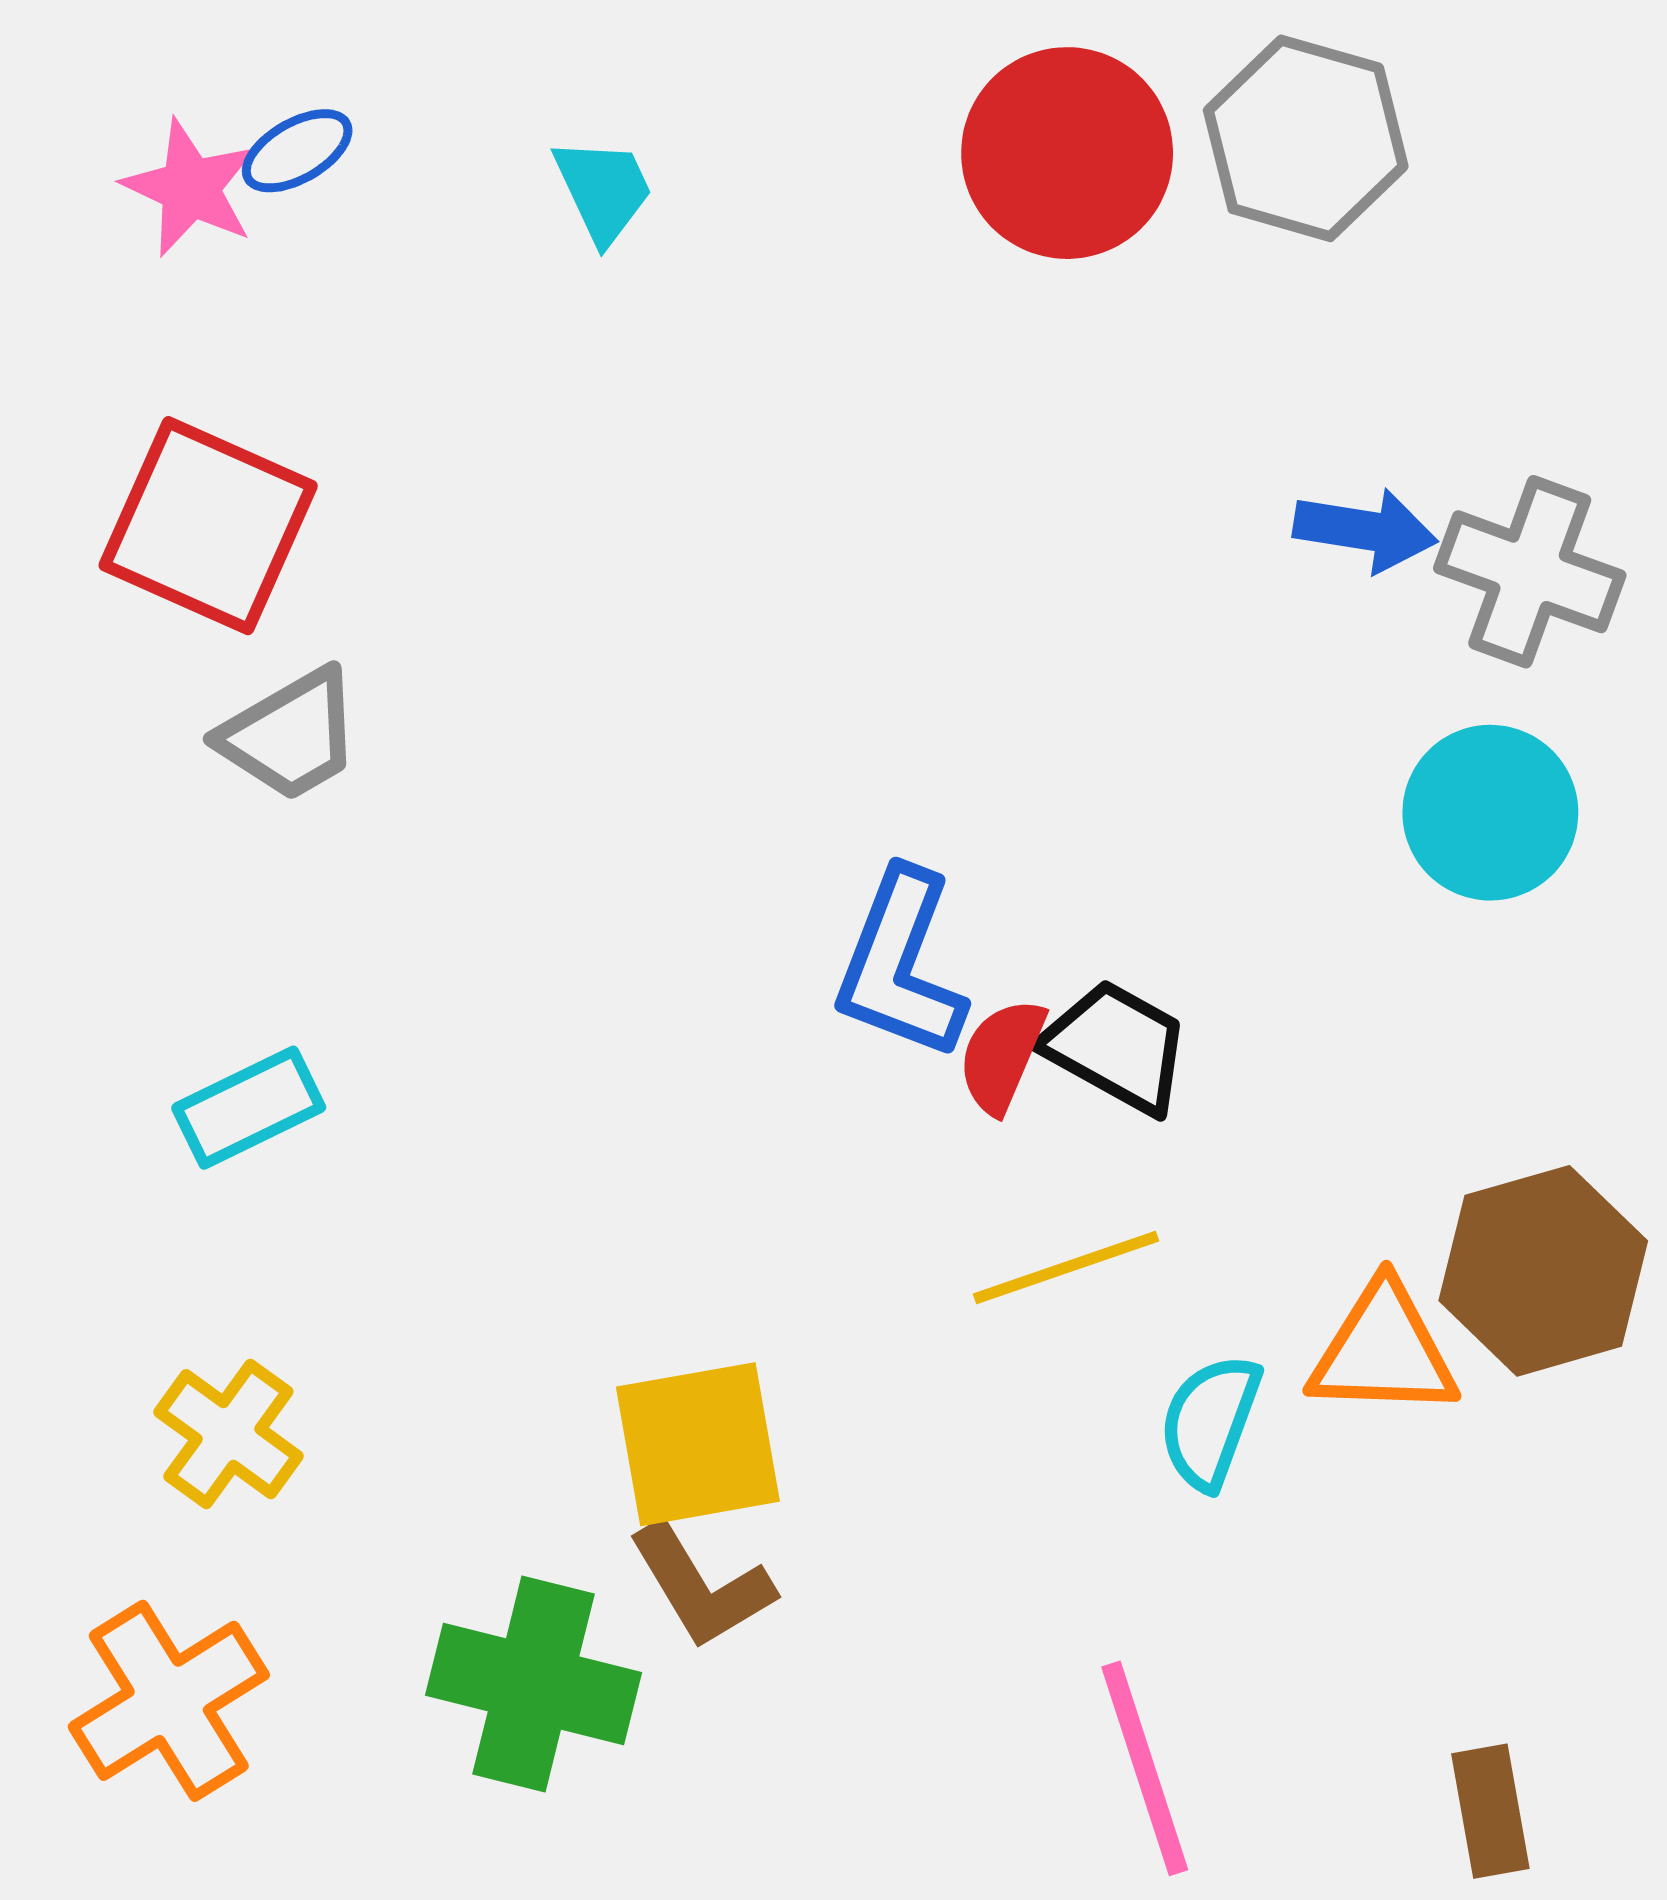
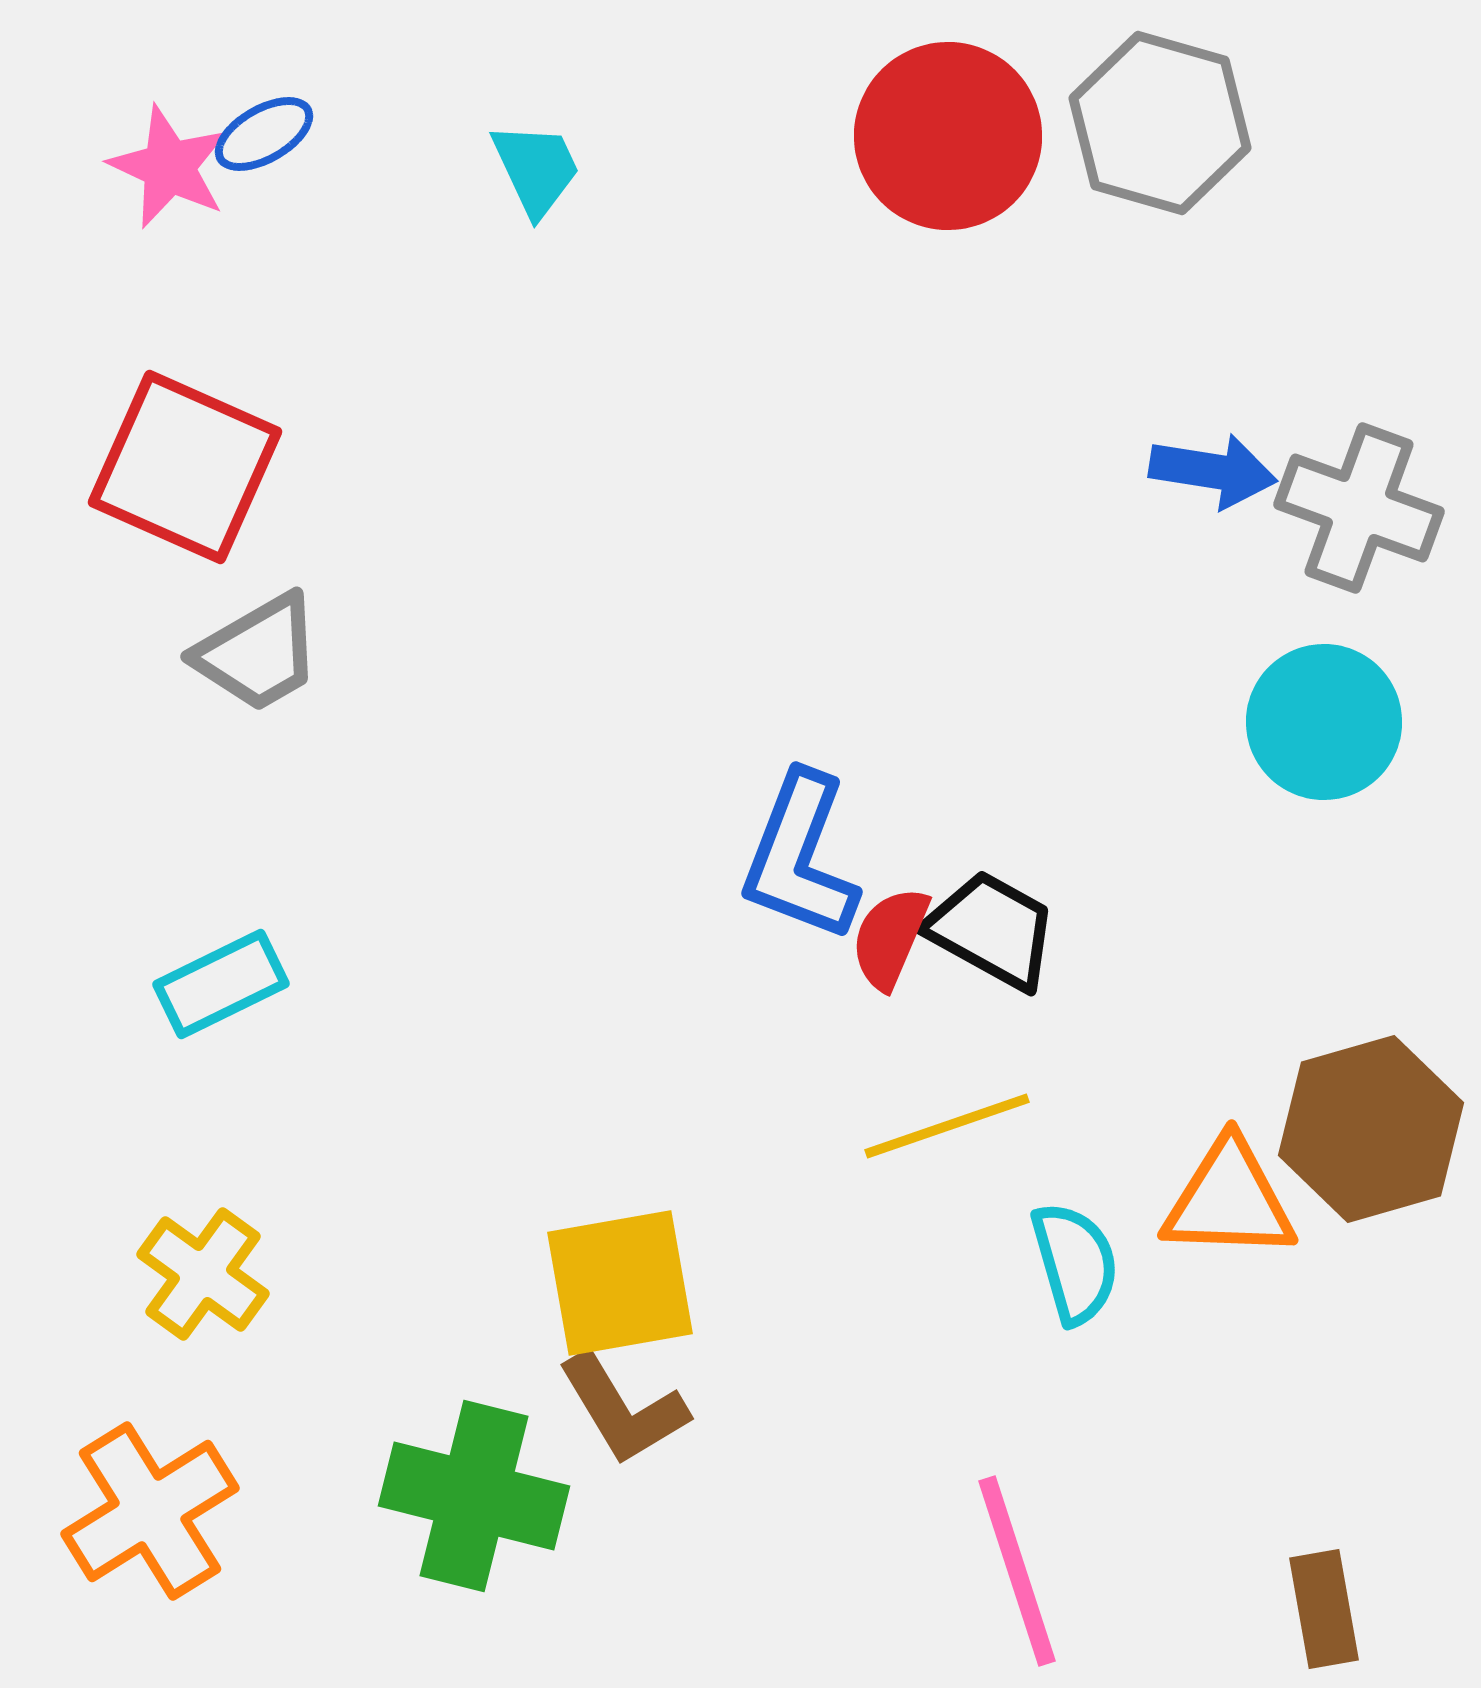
cyan semicircle: (1210, 1422) -> (1075, 1263), turned 144

